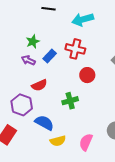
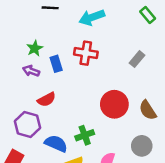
blue rectangle: (50, 56) -> (56, 64), turned -56
red circle: (87, 75) -> (114, 104), moved, size x1.5
green cross: (70, 101) -> (85, 135), moved

